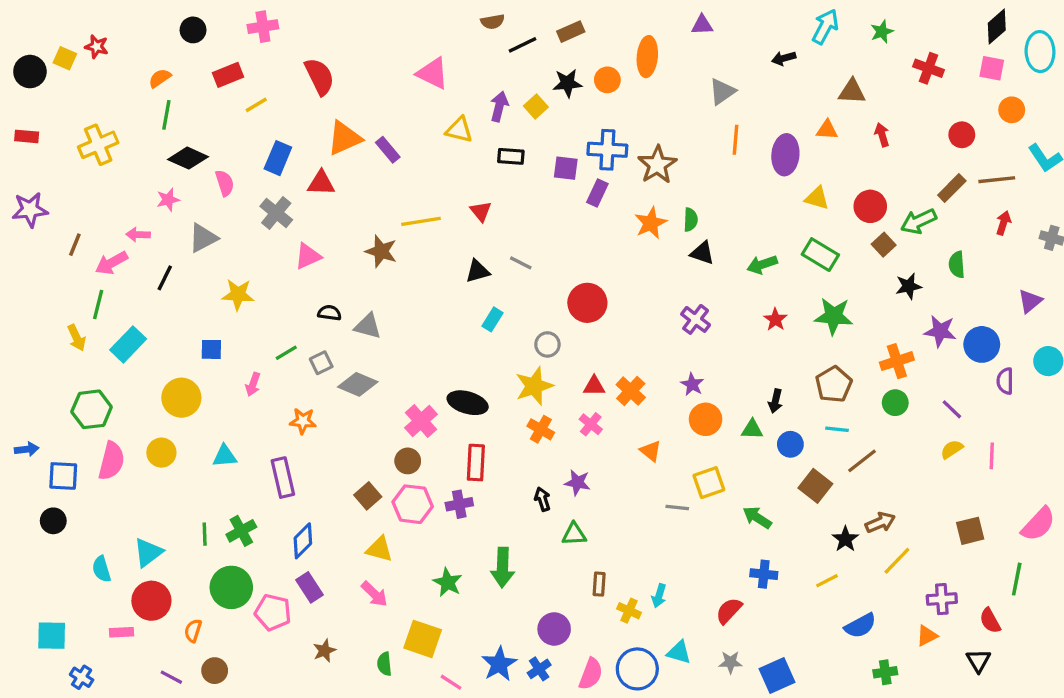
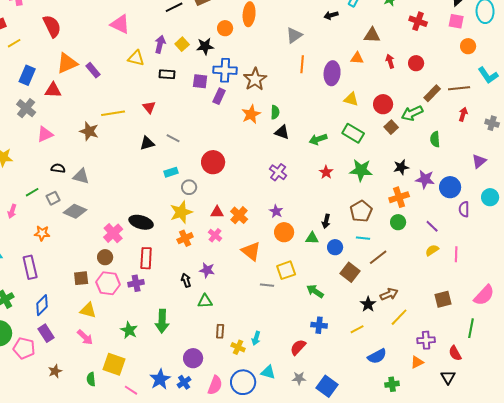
black star: (567, 83) -> (205, 46), moved
red circle: (962, 135) -> (416, 63), moved
black star: (909, 286) -> (401, 167), moved
cyan rectangle: (493, 319) -> (171, 172), moved, turned 40
orange cross: (541, 429) -> (185, 238), turned 35
orange triangle: (651, 451) -> (251, 251), size x1.5
brown square: (368, 496) -> (81, 278), turned 35
blue square: (777, 676) -> (327, 386), turned -30

